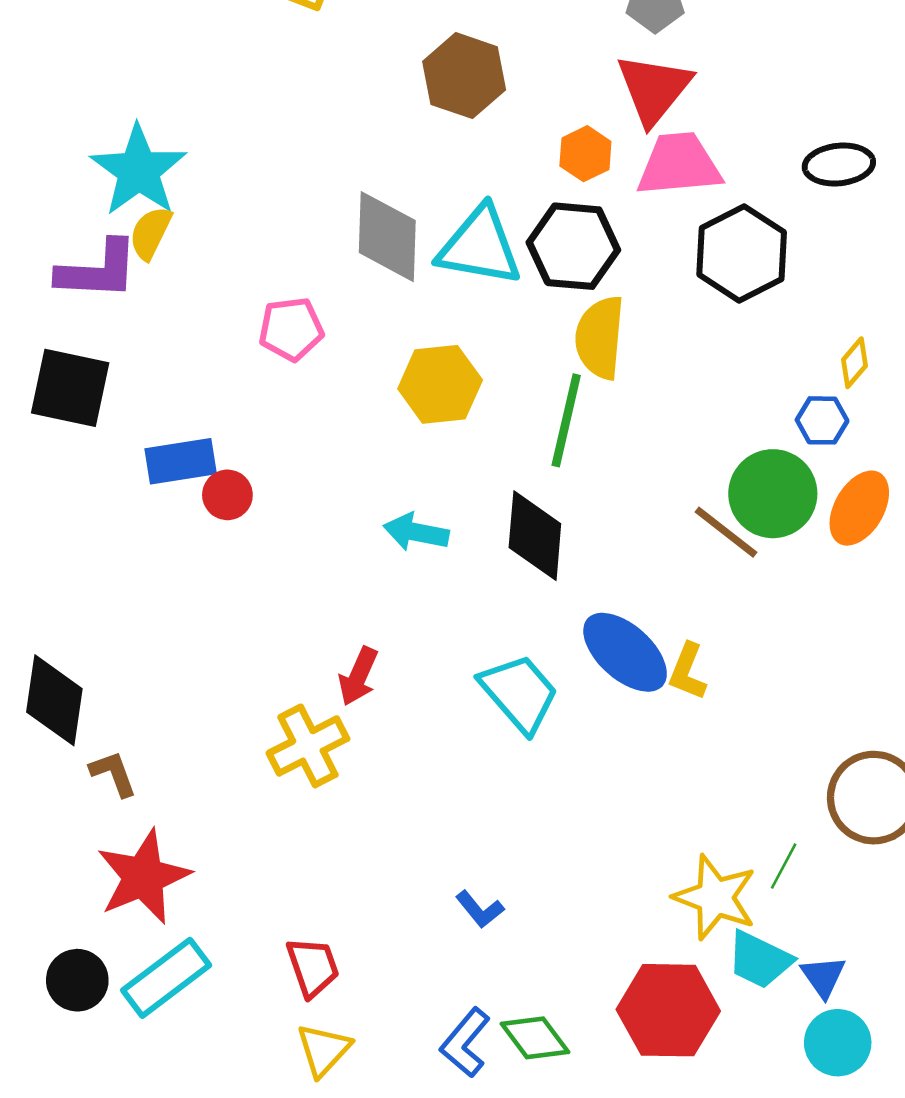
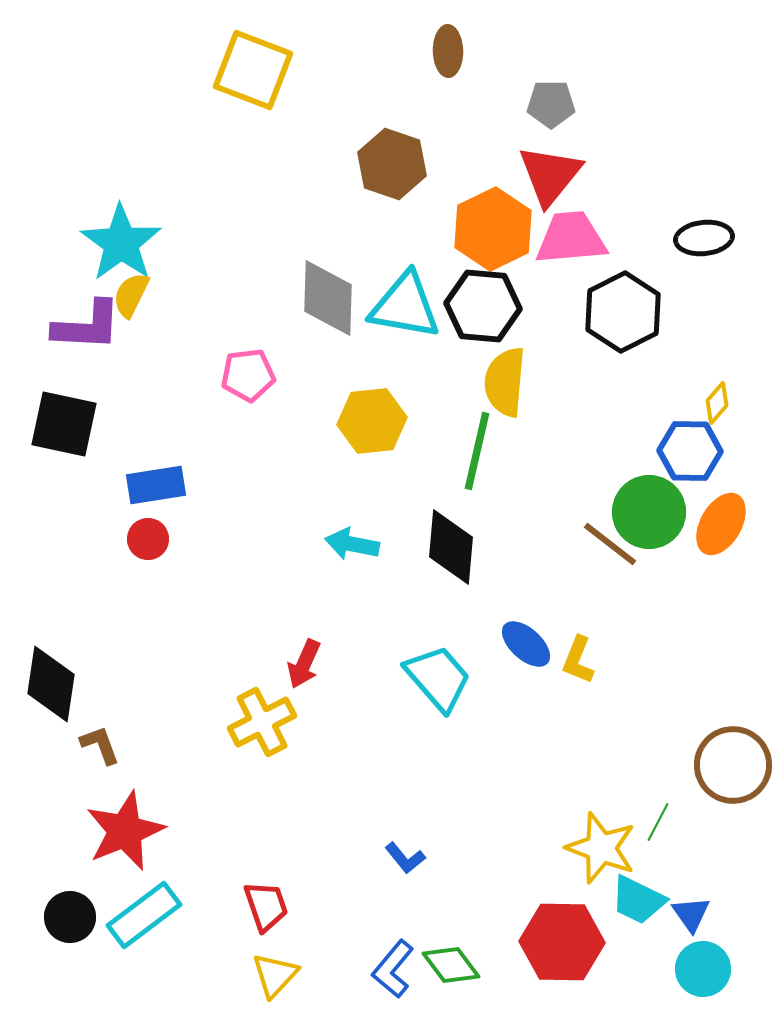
orange hexagon: (585, 154) -> (493, 229), size x1.8
blue hexagon: (822, 420) -> (690, 451), size x1.5
red circle: (227, 495) -> (148, 539), moved
blue ellipse: (625, 652) -> (526, 644), size x0.7

